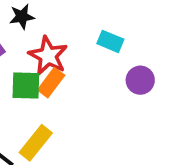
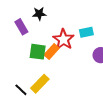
cyan rectangle: (110, 41) -> (86, 32), turned -40
red star: (48, 56) -> (63, 39), moved

